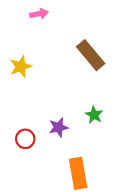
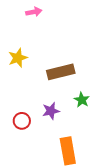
brown rectangle: (91, 55) -> (61, 72), moved, turned -64

